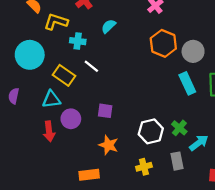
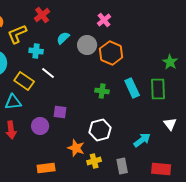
yellow L-shape: (56, 22) -> (17, 34), turned -40
gray circle: (193, 51) -> (87, 45), moved
purple circle: (71, 119) -> (40, 126), moved
green cross: (179, 128) -> (102, 91), moved, turned -32
orange star: (109, 145) -> (76, 148), moved
gray rectangle: (177, 161) -> (122, 166), moved

